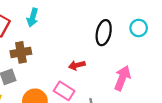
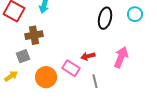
red arrow: (77, 65) -> (88, 56), moved

